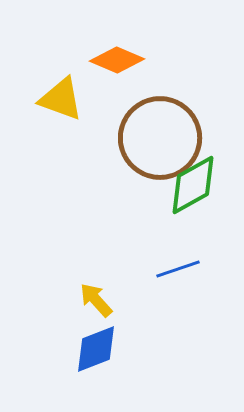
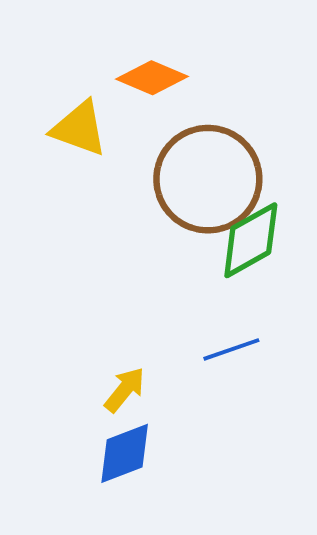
yellow arrow: (96, 300) -> (125, 390), turned 81

